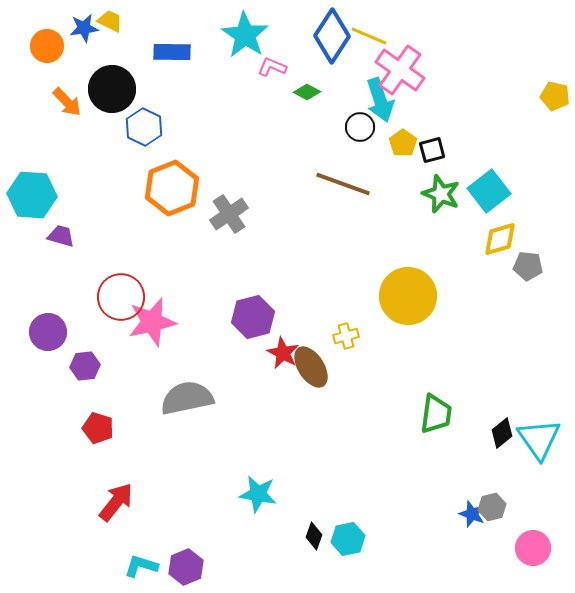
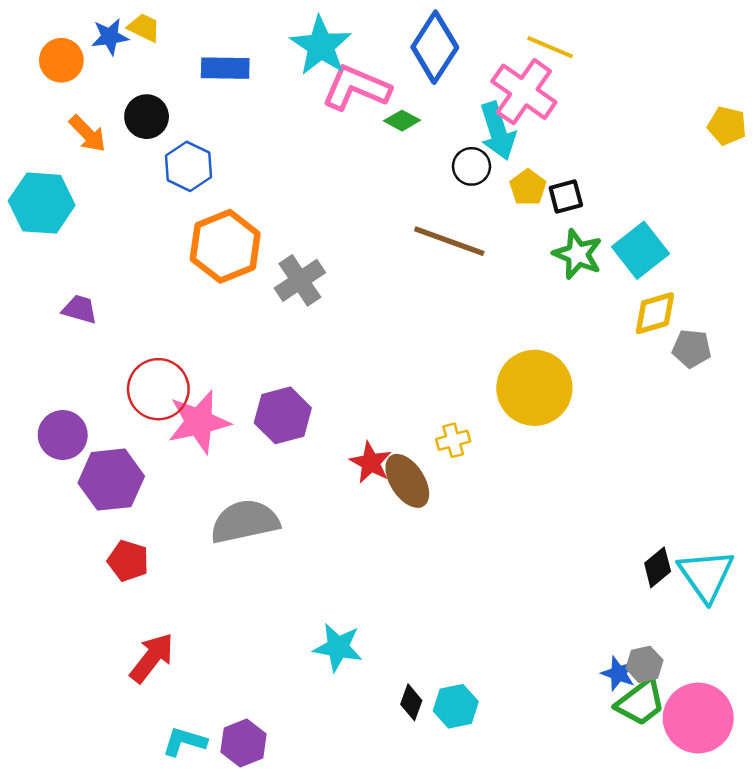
yellow line: (369, 36) -> (550, 47), moved
pink L-shape: (272, 67) -> (356, 88), size x1.8
black circle: (112, 89) -> (147, 117), size x0.7
cyan hexagon: (32, 195) -> (42, 203), moved
purple hexagon: (253, 317) -> (283, 415), moved
purple hexagon: (85, 366) -> (111, 480), size x1.6
green trapezoid: (436, 414) -> (641, 702), moved, turned 45
pink circle: (533, 548) -> (698, 718), size x1.5

